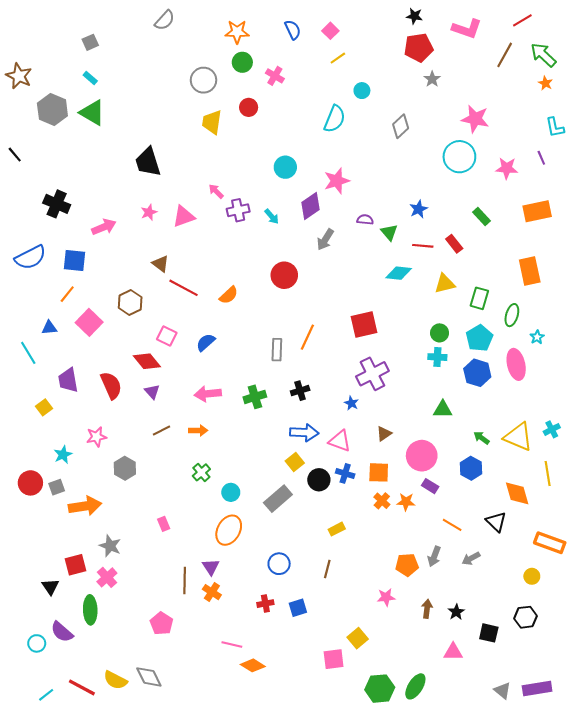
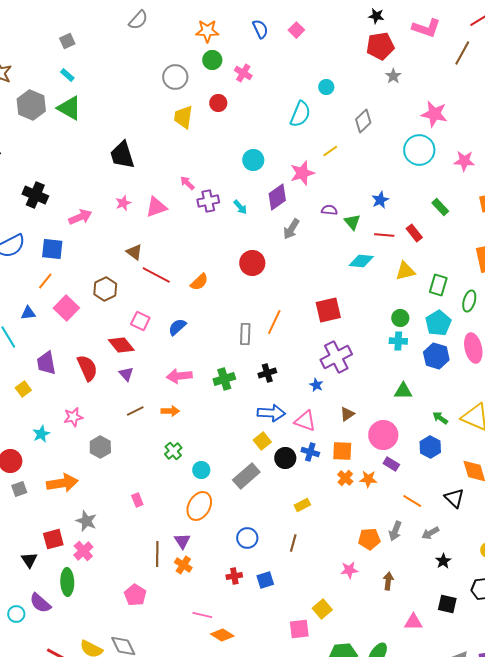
yellow line: (338, 58) -> (330, 151), moved
gray square: (57, 487) -> (19, 489), moved
black star: (456, 612) -> (443, 561), moved

